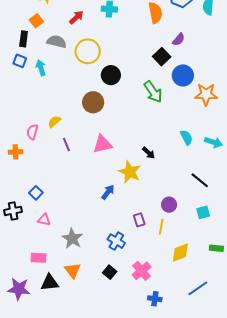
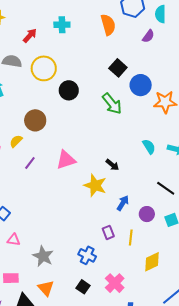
purple semicircle: (179, 40) -> (148, 36), moved
brown circle: (93, 102) -> (35, 120), moved
purple line: (66, 145) -> (30, 163), turned 64
blue arrow: (108, 192) -> (123, 203), moved
purple circle: (169, 205) -> (147, 214), moved

